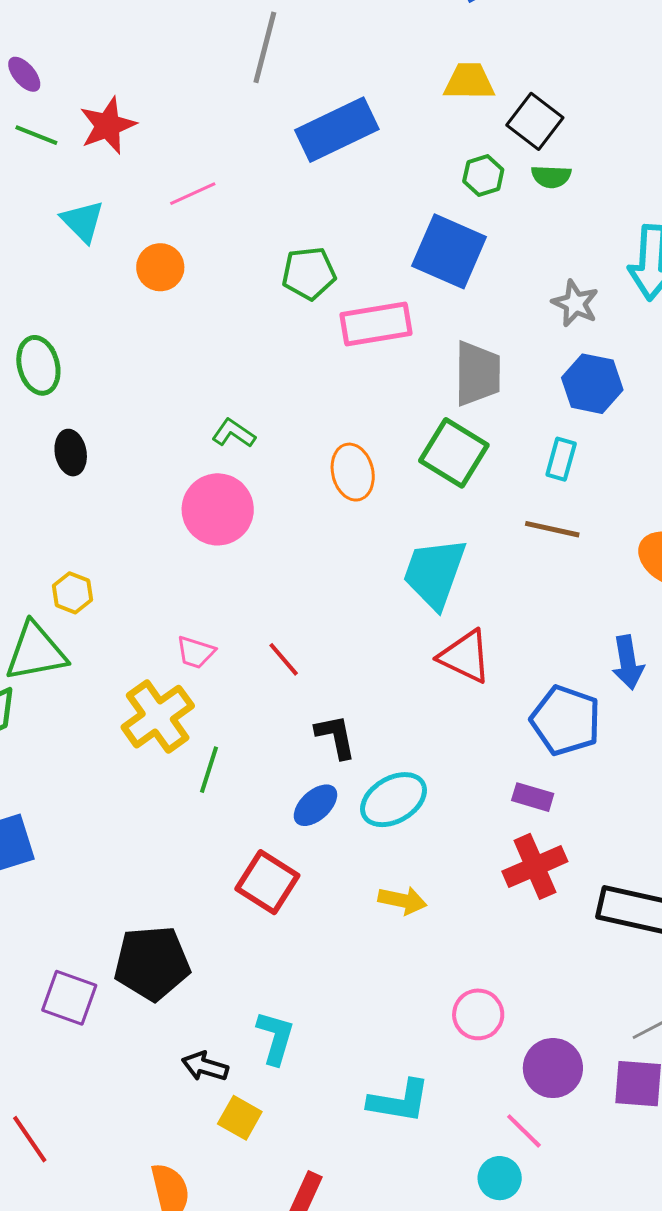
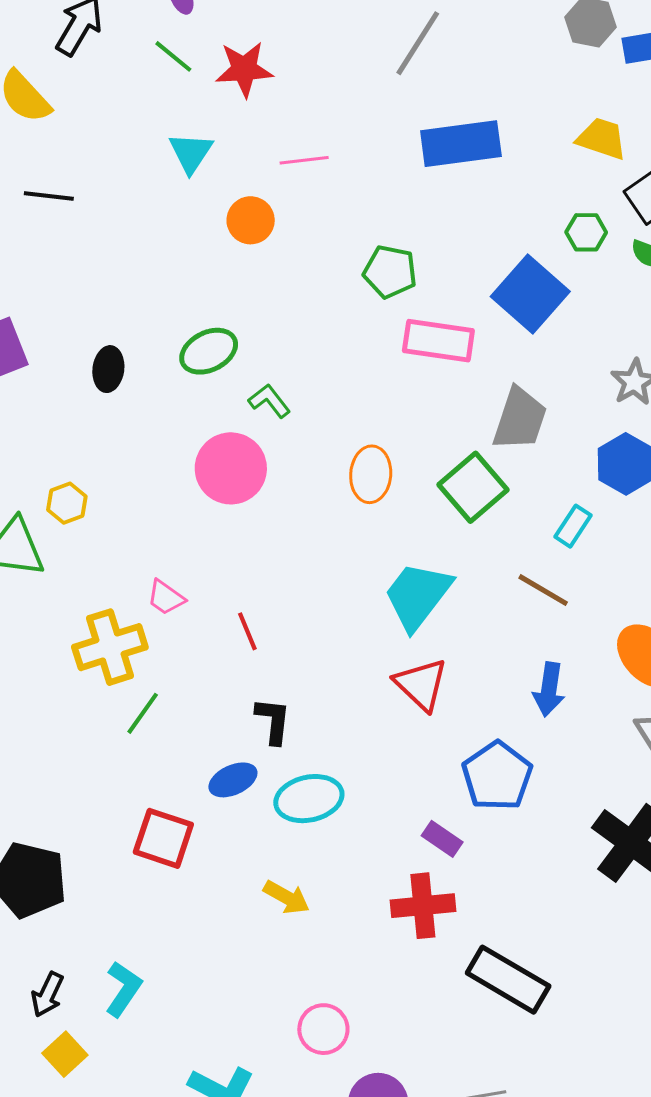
green ellipse: (38, 365) -> (209, 351), moved, turned 60
blue arrow: (628, 662) -> (549, 689), moved
red square: (267, 882) -> (163, 838), turned -32
black arrow: (205, 1066) -> (47, 995), turned -99

